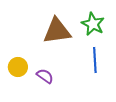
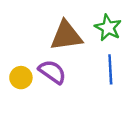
purple semicircle: (45, 76) -> (52, 72), moved, size x1.4

